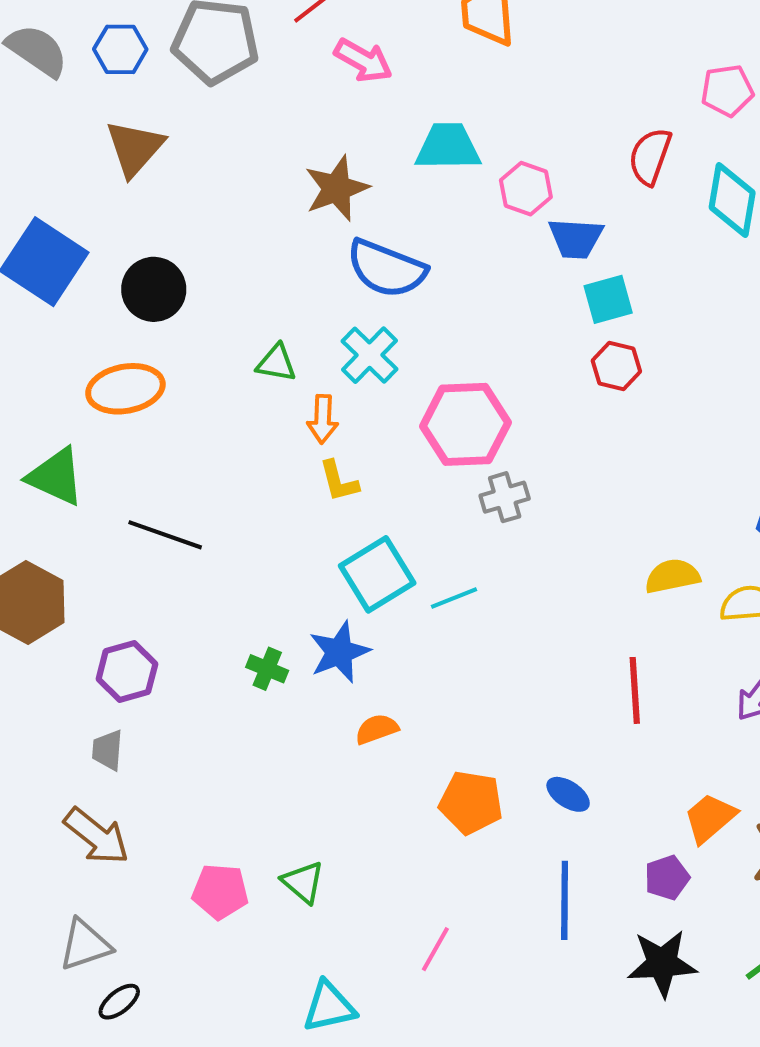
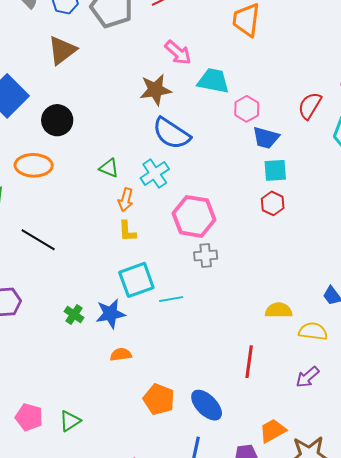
pink arrow: (363, 60) -> (178, 53), moved
blue ellipse: (568, 794) -> (207, 405), size x1.6
green triangle: (303, 882) -> (70, 421), turned 35

